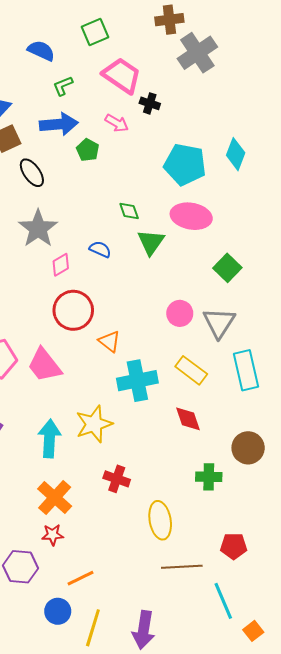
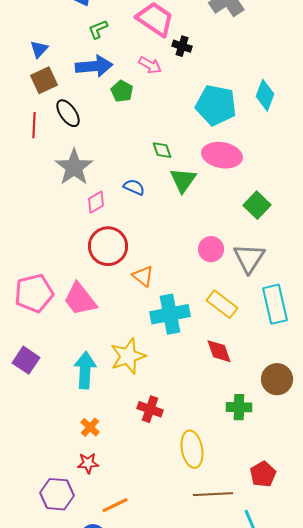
orange cross: (55, 497) -> (90, 427), size x0.6
red pentagon: (234, 546) -> (263, 474), turned -30

